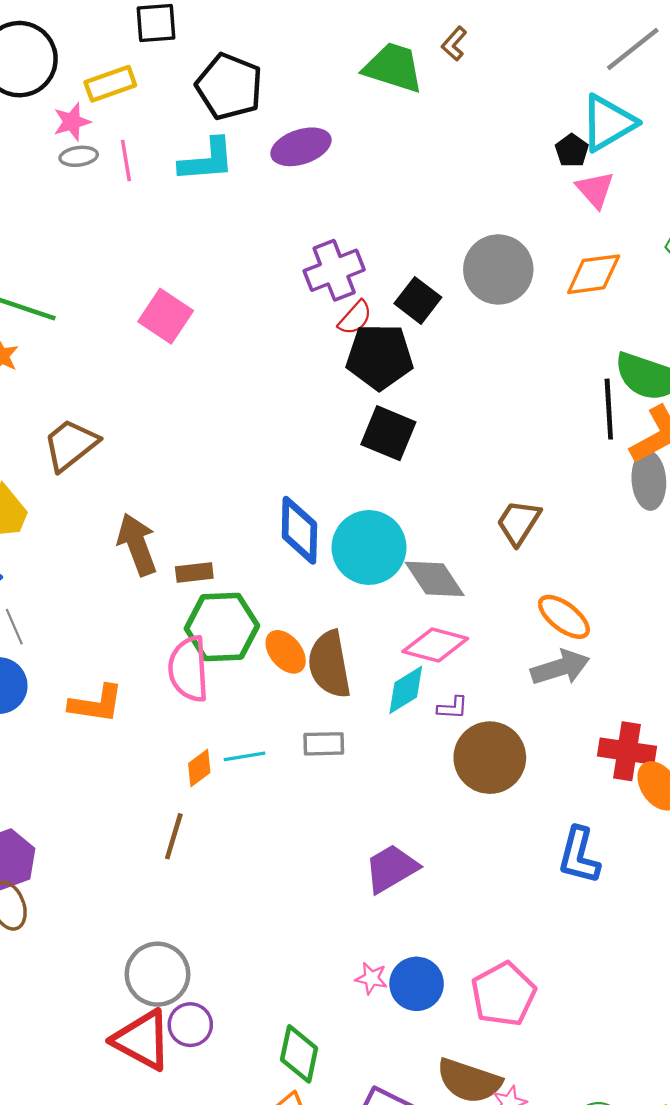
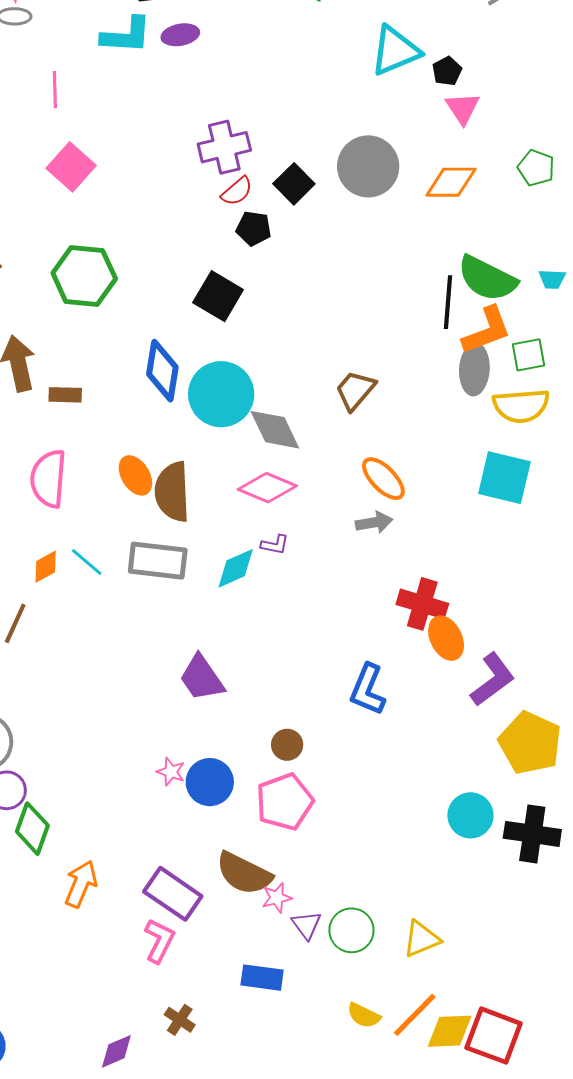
cyan triangle: (608, 123) -> (395, 51), moved
purple ellipse: (301, 147) -> (180, 35), moved, size x0.7
pink line: (126, 160) -> (55, 90), moved
black pentagon: (380, 357) -> (254, 228), size x0.6
black square: (388, 433) -> (218, 296), moved
green hexagon: (222, 627) -> (84, 276), moved
gray arrow: (560, 667) -> (374, 523), size x0.7
cyan diamond: (406, 690) -> (236, 568), moved
gray rectangle: (324, 744) -> (158, 561), size x1.6
cyan line: (244, 756) -> (87, 562), turned 42
brown circle: (490, 758) -> (287, 745), moved, size x0.5
purple trapezoid: (391, 869) -> (202, 678), turned -102
green diamond: (299, 1054) -> (32, 829), moved

